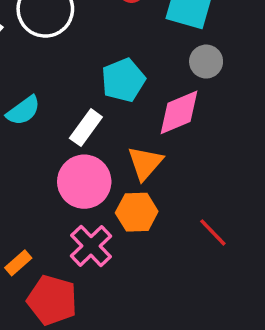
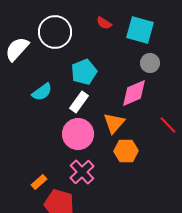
cyan pentagon: (123, 80) -> (84, 72), moved
orange hexagon: (137, 212) -> (126, 151), moved
red line: (213, 232) -> (168, 125), moved

